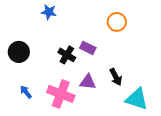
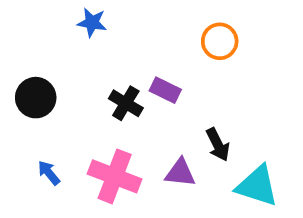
purple triangle: (88, 82) -> (180, 173), moved

